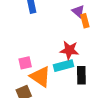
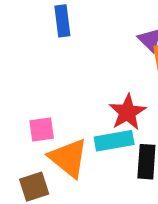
red star: (69, 50) -> (127, 112), turned 30

